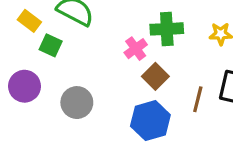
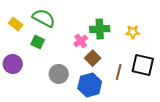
green square: (51, 45) -> (38, 42), moved
gray circle: (77, 103) -> (59, 74), moved

